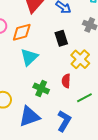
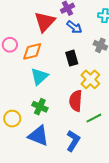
red semicircle: (66, 81) -> (76, 101), size x1.5
green cross: (41, 88) -> (40, 107), moved
blue triangle: (29, 116) -> (38, 136), turned 40

